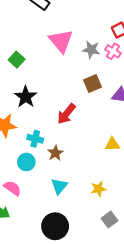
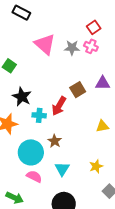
brown square: (92, 84) -> (78, 90), moved
cyan cross: (35, 139) -> (39, 115), moved
cyan circle: (26, 162) -> (31, 152), size x1.6
pink semicircle: (12, 188) -> (34, 176), moved

